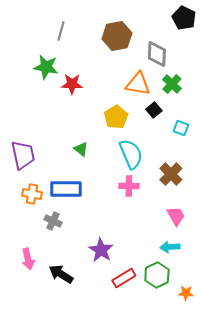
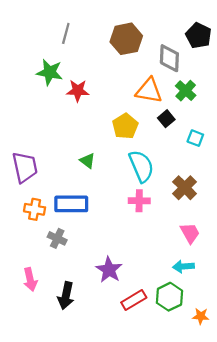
black pentagon: (184, 18) -> (199, 36), moved
black arrow: (61, 274) -> (66, 296), turned -110

